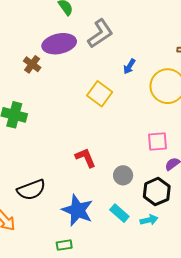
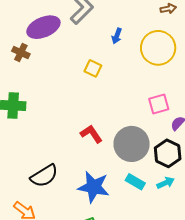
yellow square: (100, 94) -> (93, 68), size x0.7
gray circle: (123, 175) -> (132, 144), size x1.8

